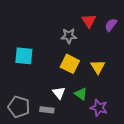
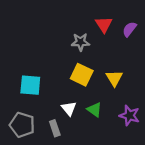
cyan square: (24, 56) -> (30, 85), moved
purple star: (99, 108) -> (129, 115), moved
gray rectangle: (47, 110) -> (55, 128), turned 64

